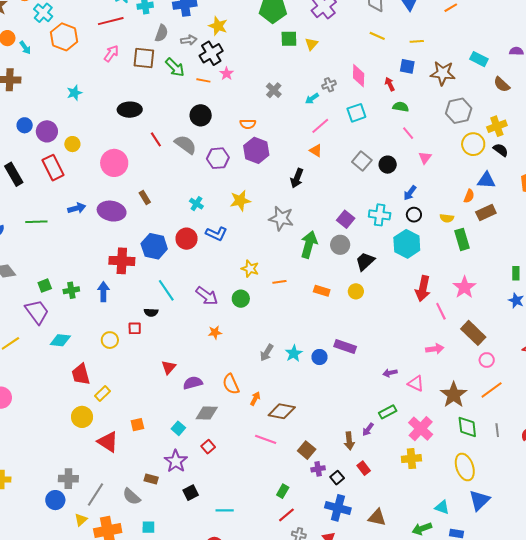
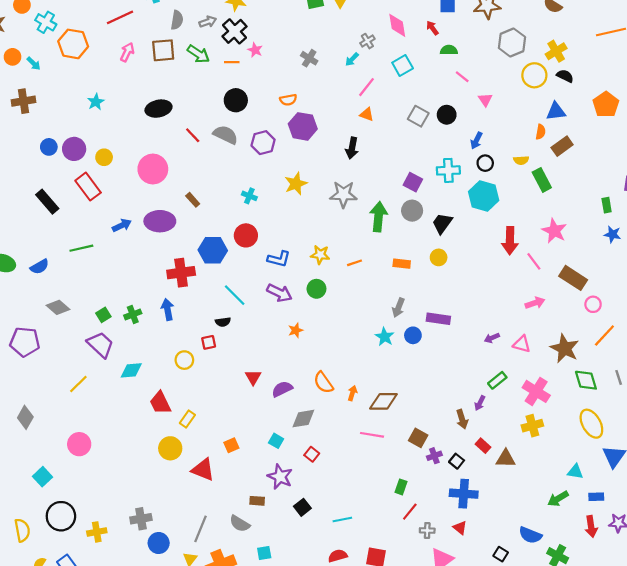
blue L-shape: (216, 234) -> (279, 259), moved
gray arrow: (267, 353) -> (398, 308), moved
gray cross: (68, 479) -> (141, 519), moved
brown triangle: (377, 517) -> (506, 459), moved

